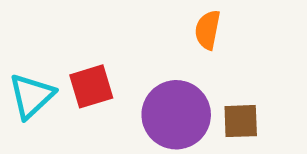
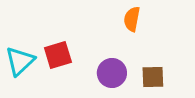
purple circle: (176, 115) -> (112, 73), size x0.7

